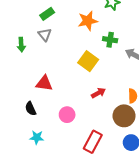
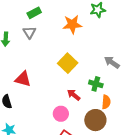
green cross: (110, 40) -> (96, 84), moved
red arrow: (98, 93) -> (74, 95), turned -120
pink circle: (67, 115) -> (61, 114), moved

